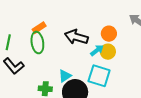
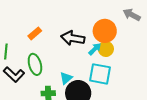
orange circle: (109, 34) -> (105, 31), size x1.5
green ellipse: (37, 43) -> (35, 64), moved

